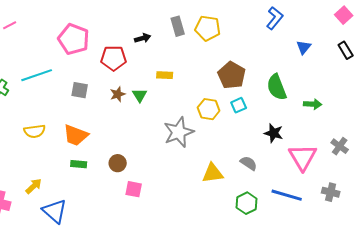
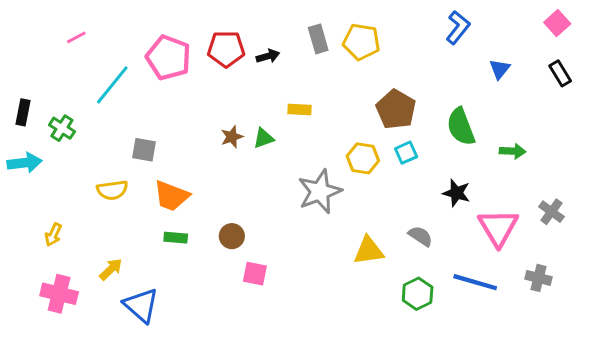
red pentagon: (114, 58) -> (226, 49), moved
cyan line: (37, 75) -> (112, 85), moved, turned -32
gray square: (80, 90) -> (144, 150), moved
green triangle: (140, 95) -> (264, 138), turned 42

